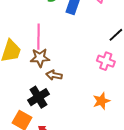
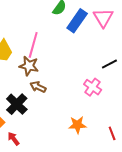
black cross: (38, 97) -> (17, 104), turned -30

